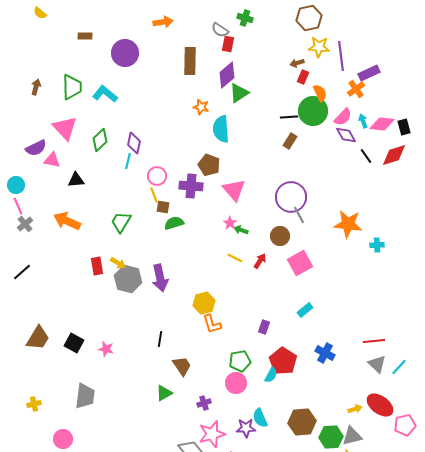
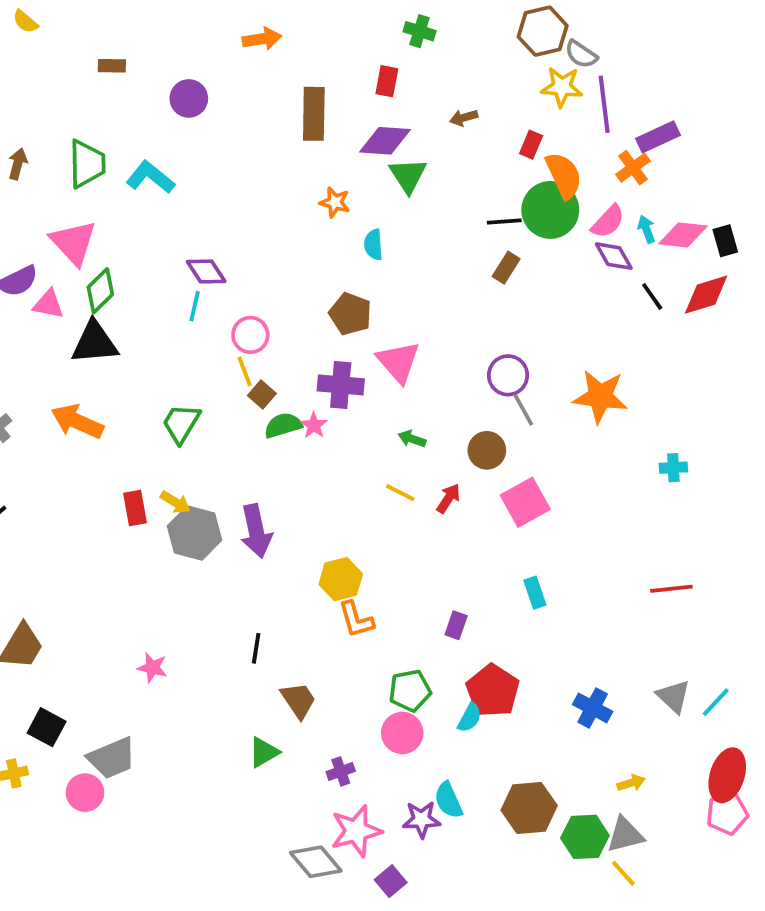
gray semicircle: (220, 30) -> (581, 54), moved
purple circle: (125, 53) -> (189, 98), size x0.7
brown arrow: (297, 63) -> (464, 118), moved
purple diamond: (227, 75) -> (385, 141), turned 44
green triangle: (239, 93) -> (408, 175), turned -30
orange semicircle: (320, 93) -> (564, 175), size x1.4
cyan semicircle: (221, 129) -> (373, 245), size x0.6
green diamond: (100, 140) -> (100, 291), moved
purple diamond: (134, 143) -> (206, 271), turned -45
black triangle: (76, 180) -> (95, 343), size x1.5
purple cross: (191, 186) -> (341, 385), moved
purple circle: (291, 197) -> (508, 375), size x0.7
brown square: (163, 207) -> (262, 395), turned 32
pink star: (230, 223) -> (314, 425), moved
orange star: (348, 224) -> (600, 396), moved
cyan rectangle: (305, 310) -> (535, 593), turned -70
red line: (374, 341) -> (671, 589), moved
black square: (74, 343) -> (47, 727), moved
blue cross: (325, 353) -> (593, 708), moved
gray trapezoid: (85, 396) -> (112, 758), turned 60
red ellipse: (380, 405) -> (727, 775), moved, turned 72
pink circle: (63, 439) -> (85, 793), moved

